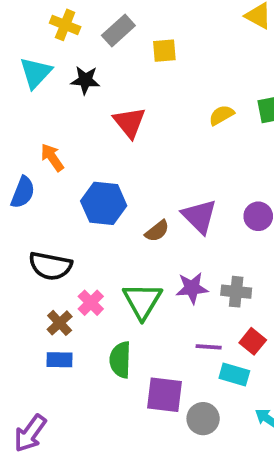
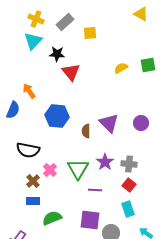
cyan triangle: (36, 73) -> (33, 41), moved
black star: (85, 80) -> (57, 54), moved
brown semicircle: (157, 231) -> (86, 131), turned 128
purple star: (192, 288) -> (105, 162), turned -30
red square: (253, 341) -> (129, 185), moved
purple line: (209, 347) -> (95, 190), moved
green semicircle: (120, 360) -> (52, 218), moved, turned 66
cyan rectangle: (234, 374) -> (128, 209), turned 56

